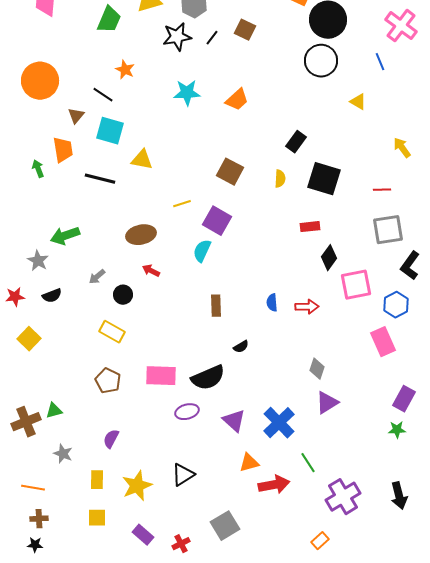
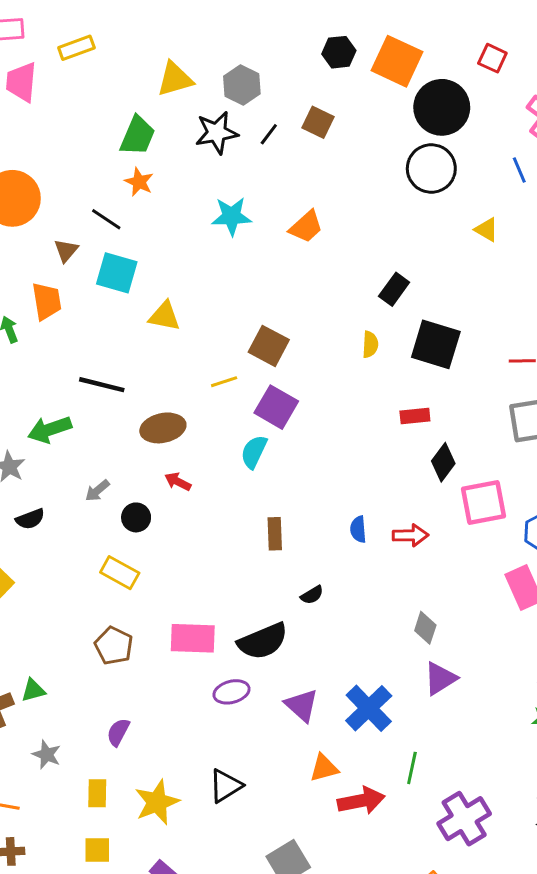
green trapezoid: (109, 20) -> (138, 136), moved
brown square: (230, 172) -> (269, 346), moved
black line: (100, 179) -> (102, 385), moved
green line: (308, 463) -> (412, 768), turned 45

